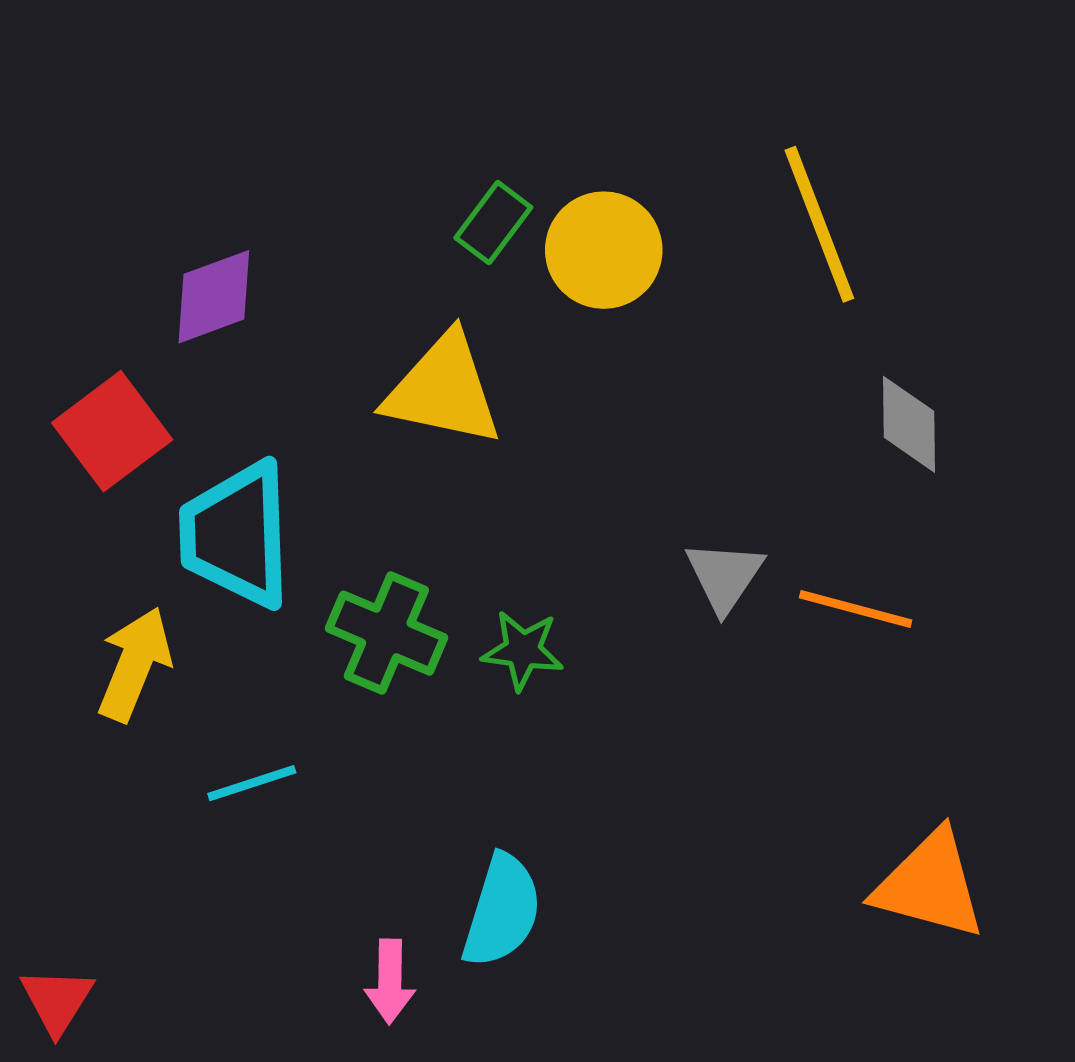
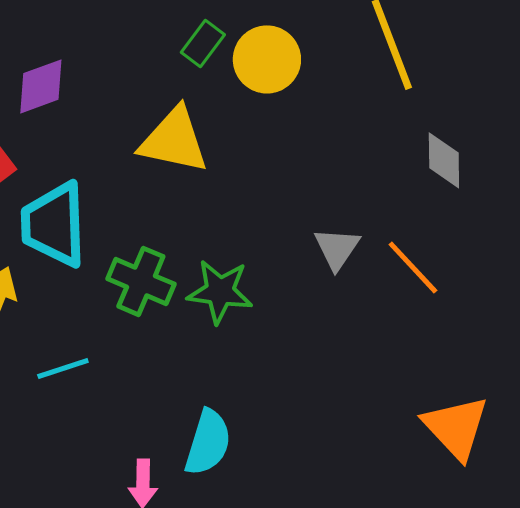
orange line: (856, 609) -> (413, 267), turned 32
green star: (523, 650) -> (220, 291), size x1.4
orange triangle: (930, 885) -> (456, 427), turned 32

